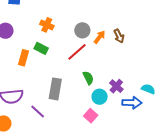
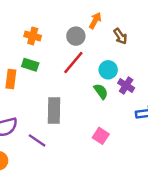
orange arrow: (100, 37) -> (95, 21), moved
green semicircle: (88, 78) -> (101, 91), moved
purple cross: (116, 86) -> (126, 85), moved
cyan circle: (100, 97) -> (108, 70), moved

